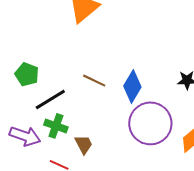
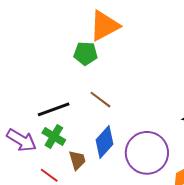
green pentagon: (27, 74) -> (86, 53), moved, turned -30
blue diamond: (132, 87) -> (105, 142), moved

